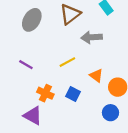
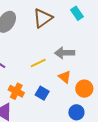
gray arrow: (92, 37) -> (65, 53), moved

